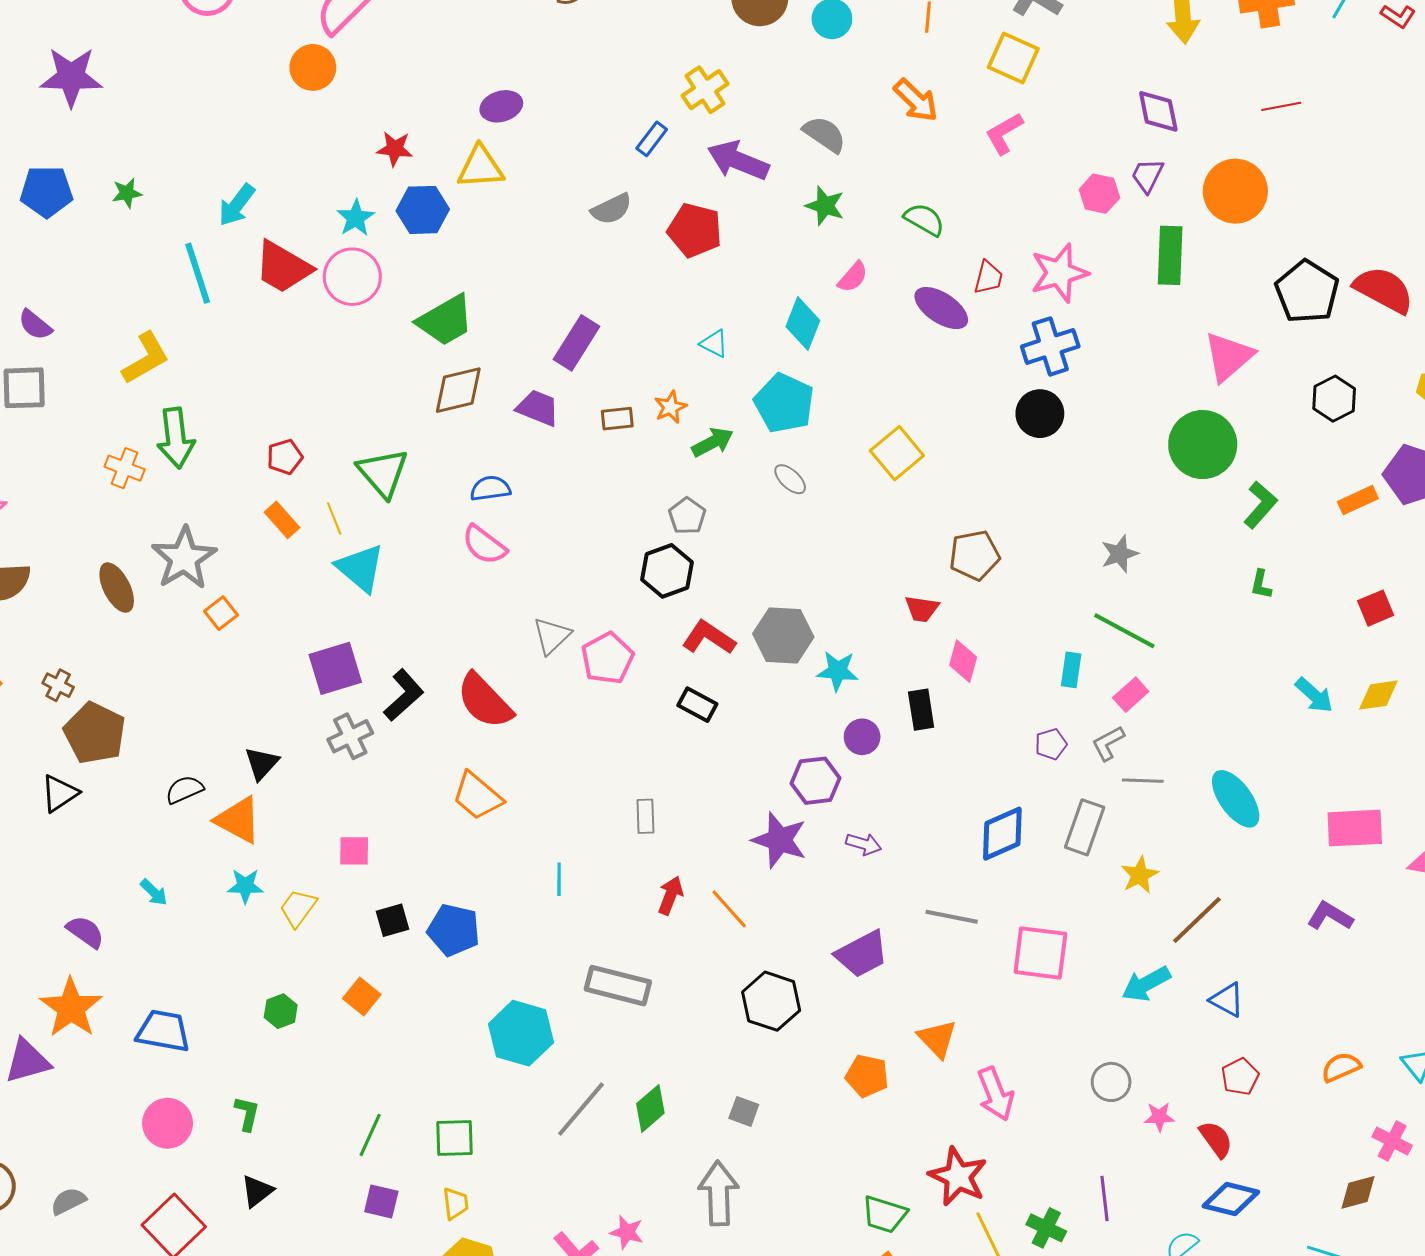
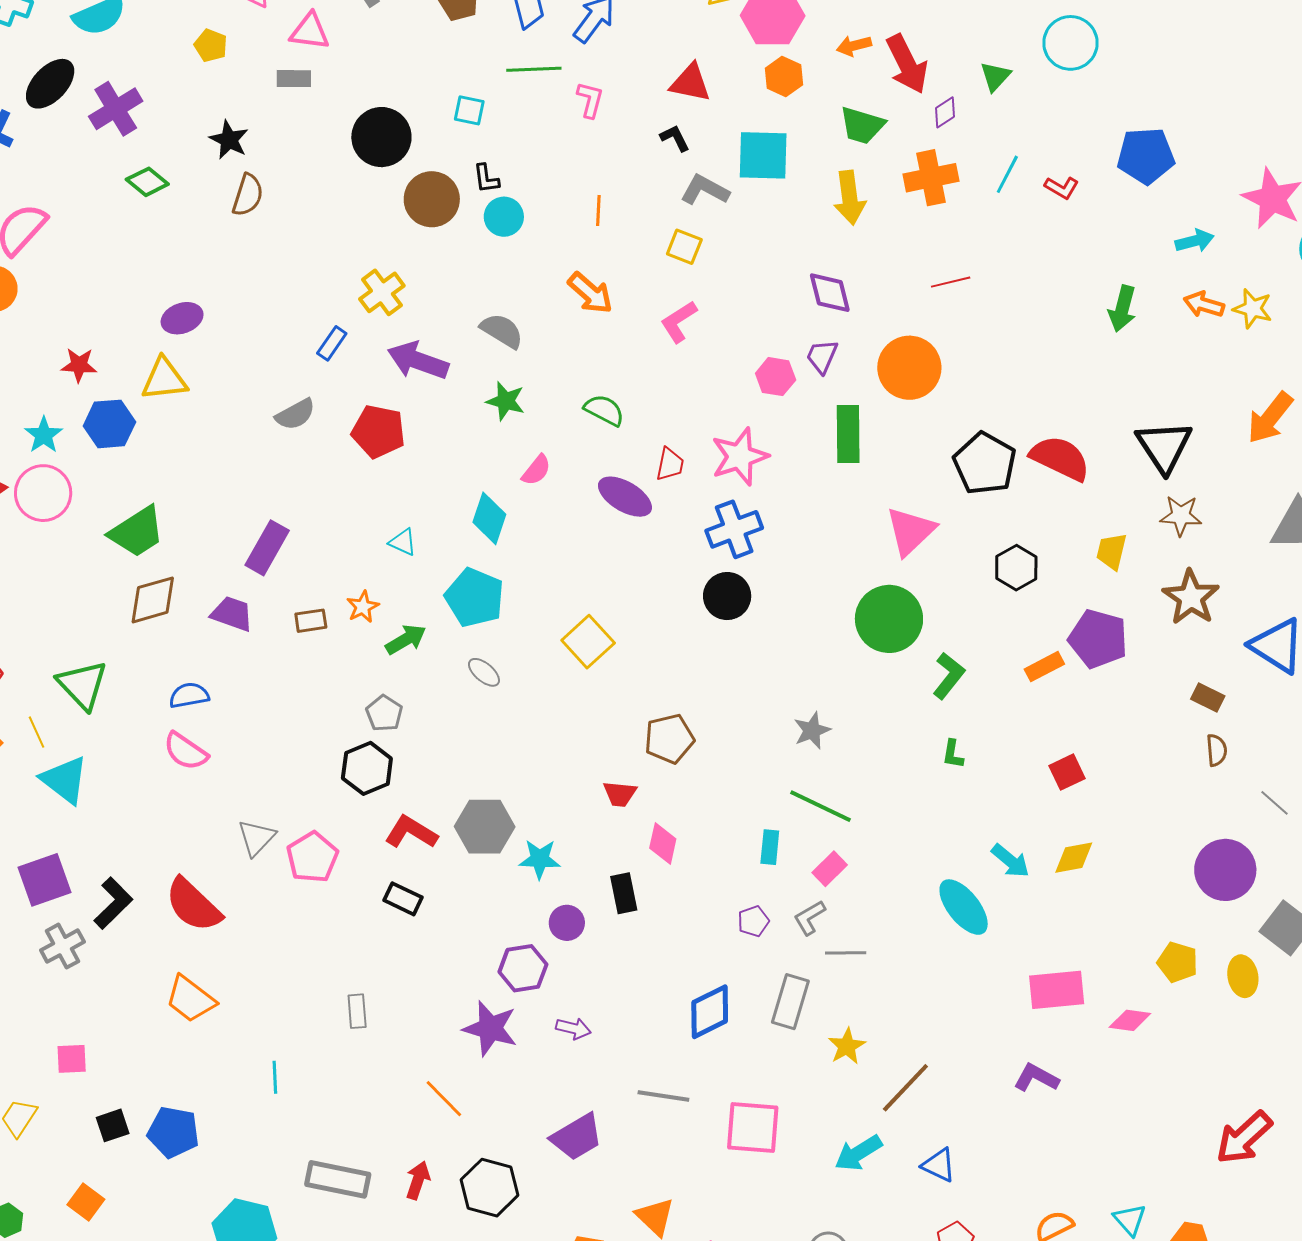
yellow square: (1013, 58) -> (684, 247), size x0.7
cyan ellipse: (1236, 799) -> (964, 907), moved
red arrow: (670, 895) -> (418, 1180), moved

